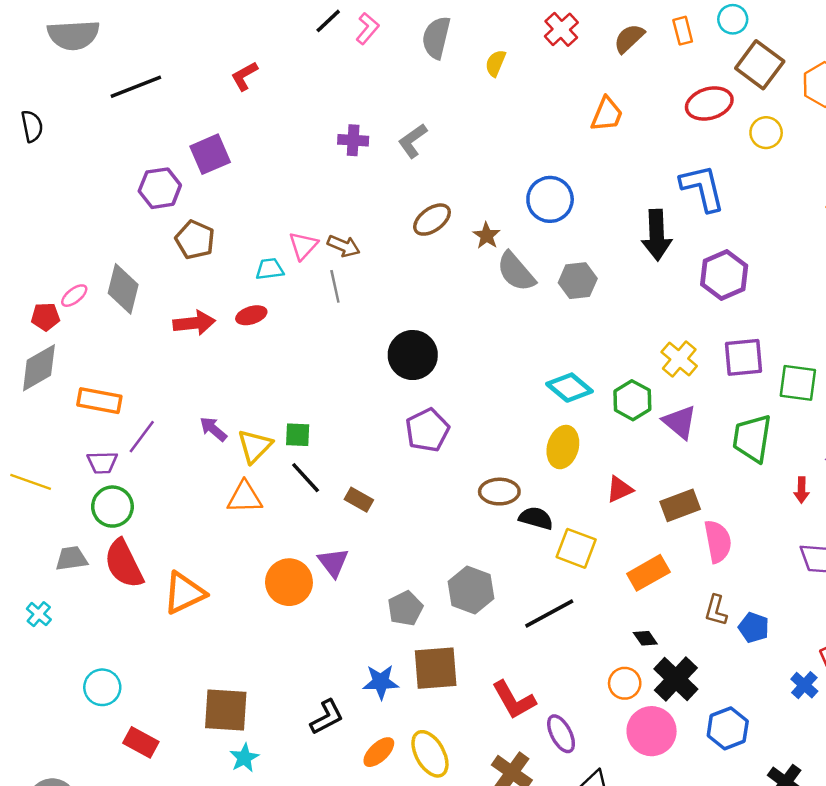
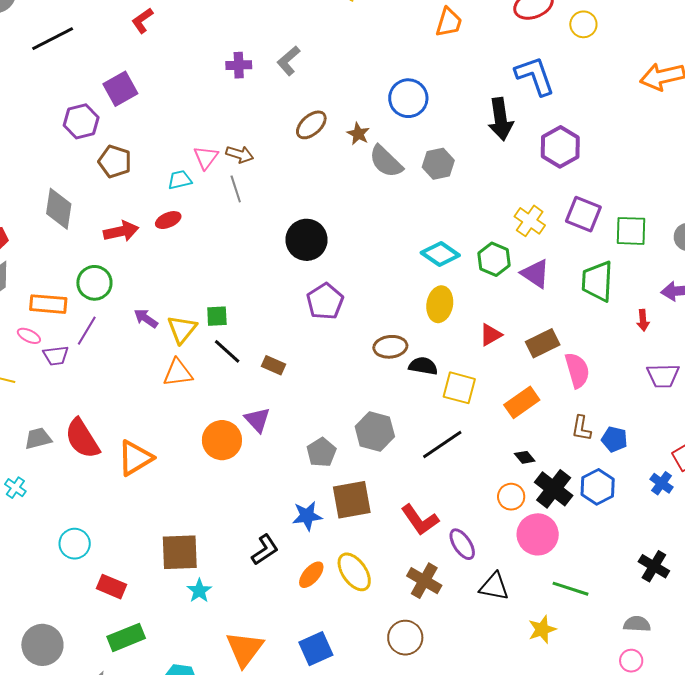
pink ellipse: (74, 296) -> (29, 336), moved, turned 70
purple square: (743, 357) -> (583, 214), turned 33
green circle: (112, 507) -> (94, 283), moved
blue hexagon: (728, 728) -> (598, 487), moved

